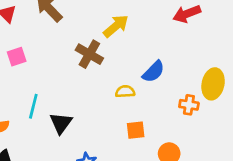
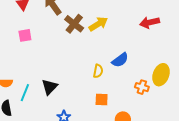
brown cross: (89, 54) -> (74, 24), moved
yellow semicircle: (125, 91) -> (98, 71), turned 96
cyan line: (33, 106) -> (25, 93), moved

